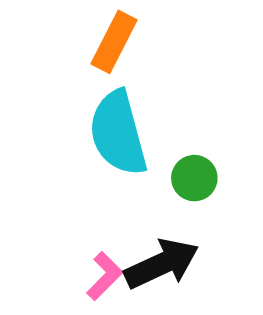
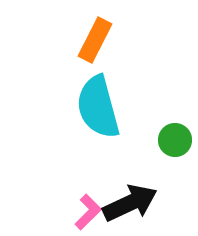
green circle: (194, 178) -> (175, 140), moved

